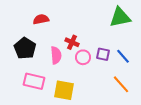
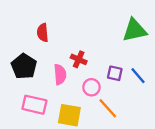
red semicircle: (41, 19) -> (43, 33), turned -84
pink circle: (83, 57) -> (91, 87), moved
orange line: (121, 84) -> (108, 108), moved

